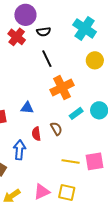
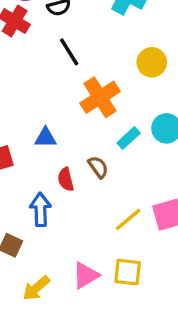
yellow circle: (95, 60) -> (152, 62), moved
yellow line: (71, 162) -> (128, 219), turned -42

